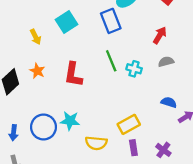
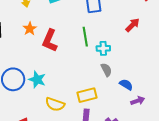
gray semicircle: (166, 62) -> (106, 70), moved, turned 64
cyan cross: (134, 69) -> (103, 48), turned -32
orange star: (37, 71) -> (30, 29), moved

